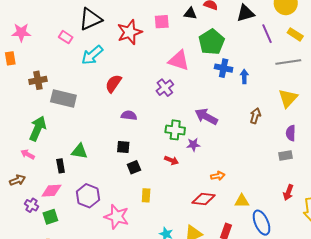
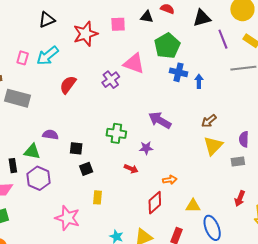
black triangle: (90, 19) -> (47, 20), size x0.7
pink rectangle: (66, 37) -> (23, 58), moved, turned 72
purple cross: (165, 88) -> (111, 80), moved
yellow triangle: (288, 98) -> (213, 146), moved
purple semicircle: (129, 115) -> (50, 135), moved
brown arrow: (255, 116) -> (209, 121), turned -147
green cross: (175, 130) -> (116, 133), moved
red arrow: (171, 160) -> (131, 169), moved
purple hexagon: (88, 196) -> (39, 178), moved
red diamond: (204, 199) -> (155, 203), turned -50

